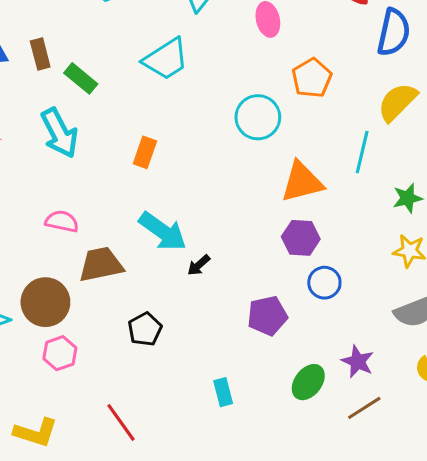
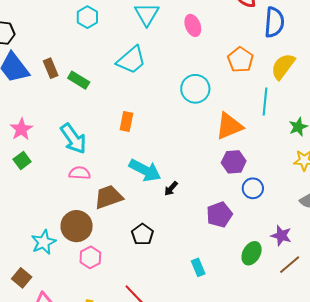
orange pentagon: (312, 78) -> (240, 60), moved
cyan arrow: (59, 133) -> (73, 139), moved

